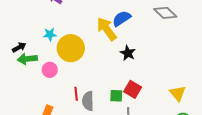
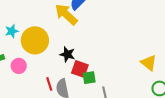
black star: (128, 53) -> (67, 54), moved
red square: (133, 89) -> (80, 69), moved

